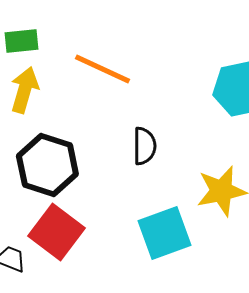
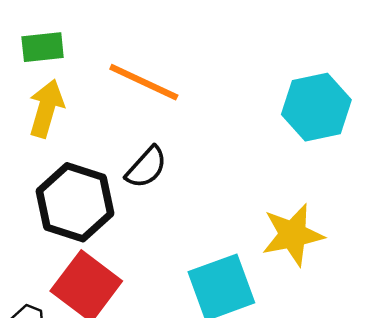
black semicircle: (144, 146) -> (146, 167), moved, turned 42

